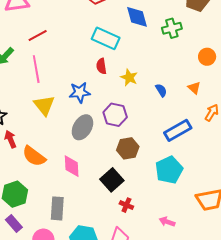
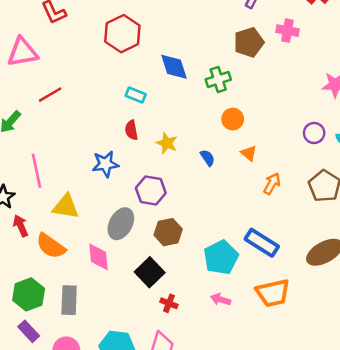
cyan rectangle: (106, 38) -> (136, 95), size x0.6
orange circle: (207, 57) -> (233, 119), moved
pink line: (36, 69) -> (37, 171), moved
yellow triangle: (44, 105) -> (66, 206), moved, turned -40
gray ellipse: (82, 127) -> (121, 224), moved
blue rectangle: (178, 130) -> (262, 243), moved, turned 64
gray rectangle: (57, 208) -> (69, 300), moved
pink arrow: (167, 222) -> (221, 299), moved

